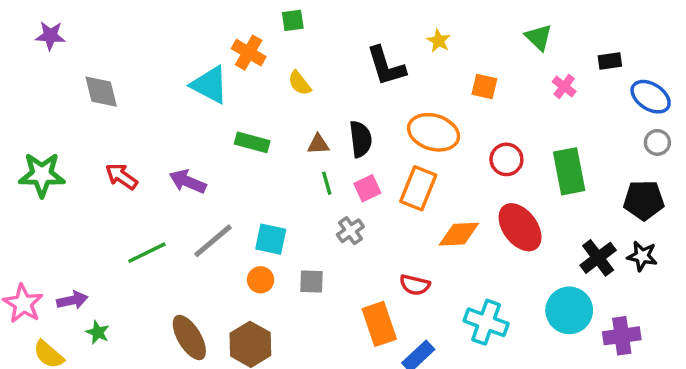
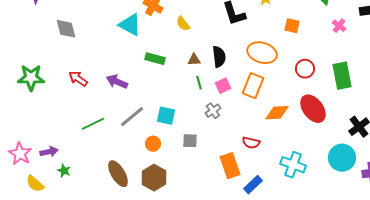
orange circle: (261, 280) -> (153, 144), moved

